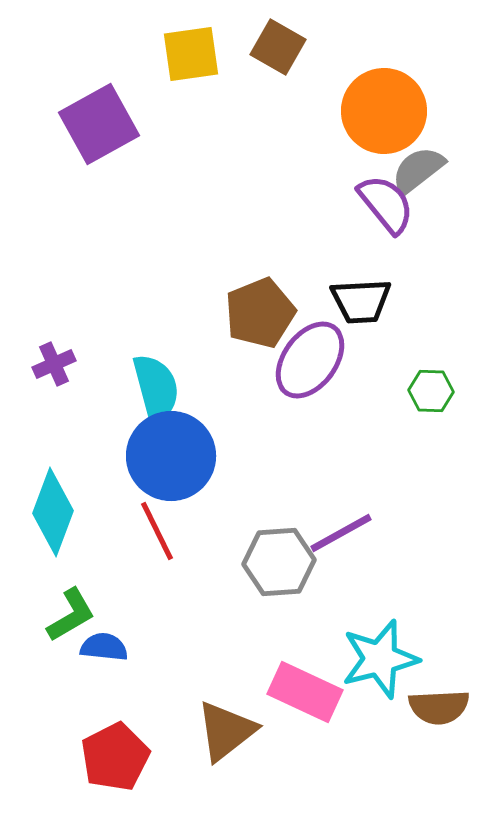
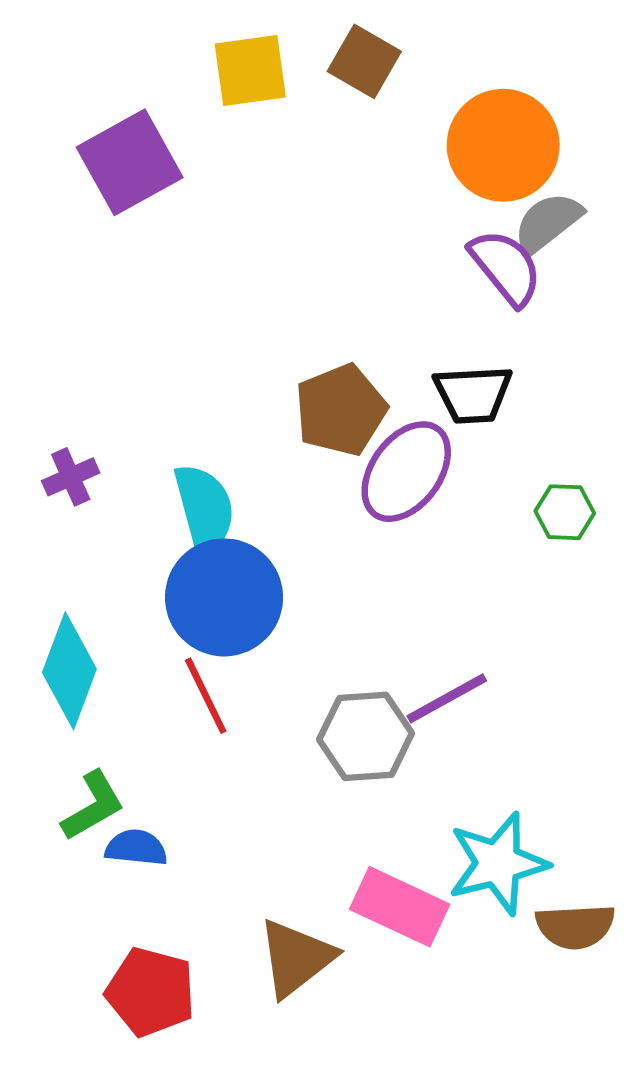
red pentagon: (115, 757) -> (151, 992), turned -30

